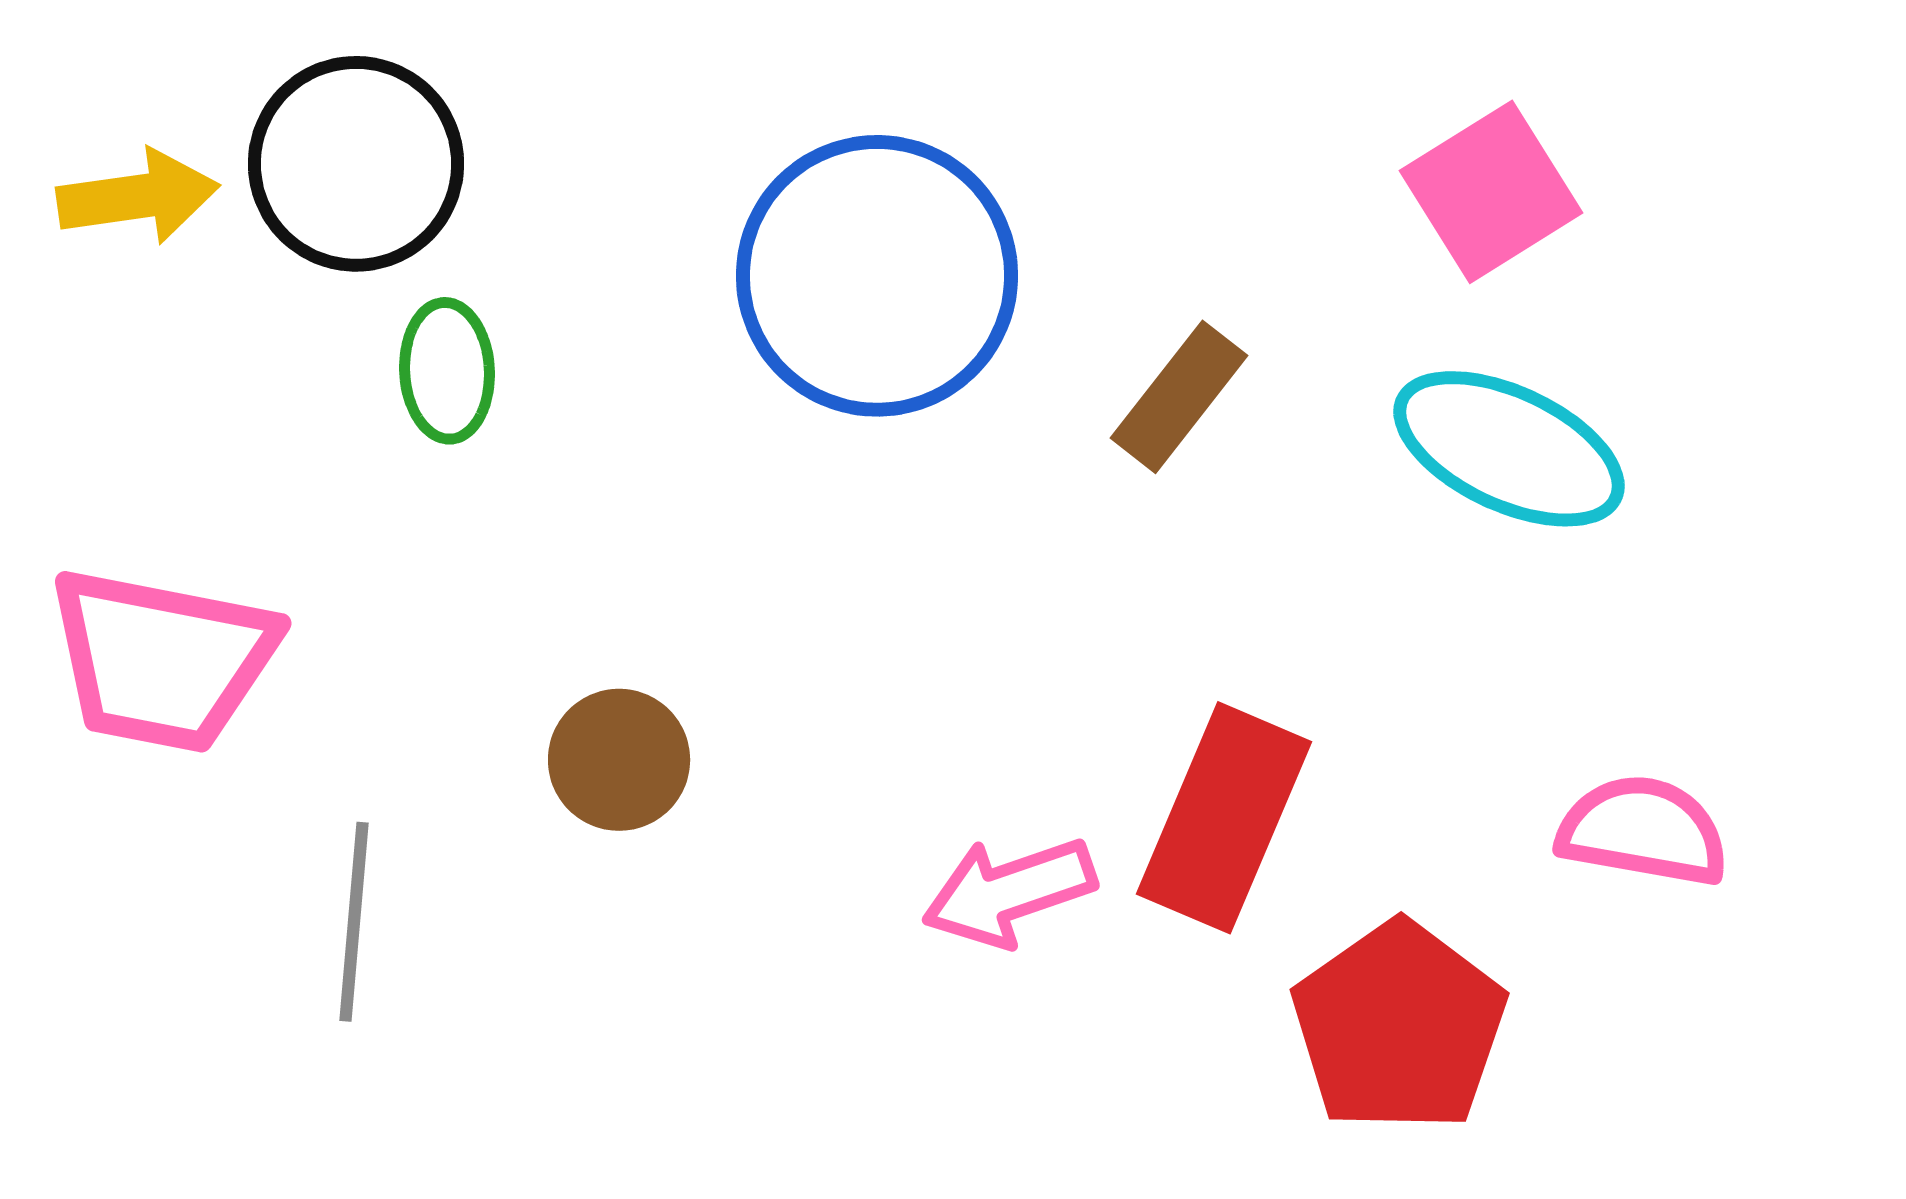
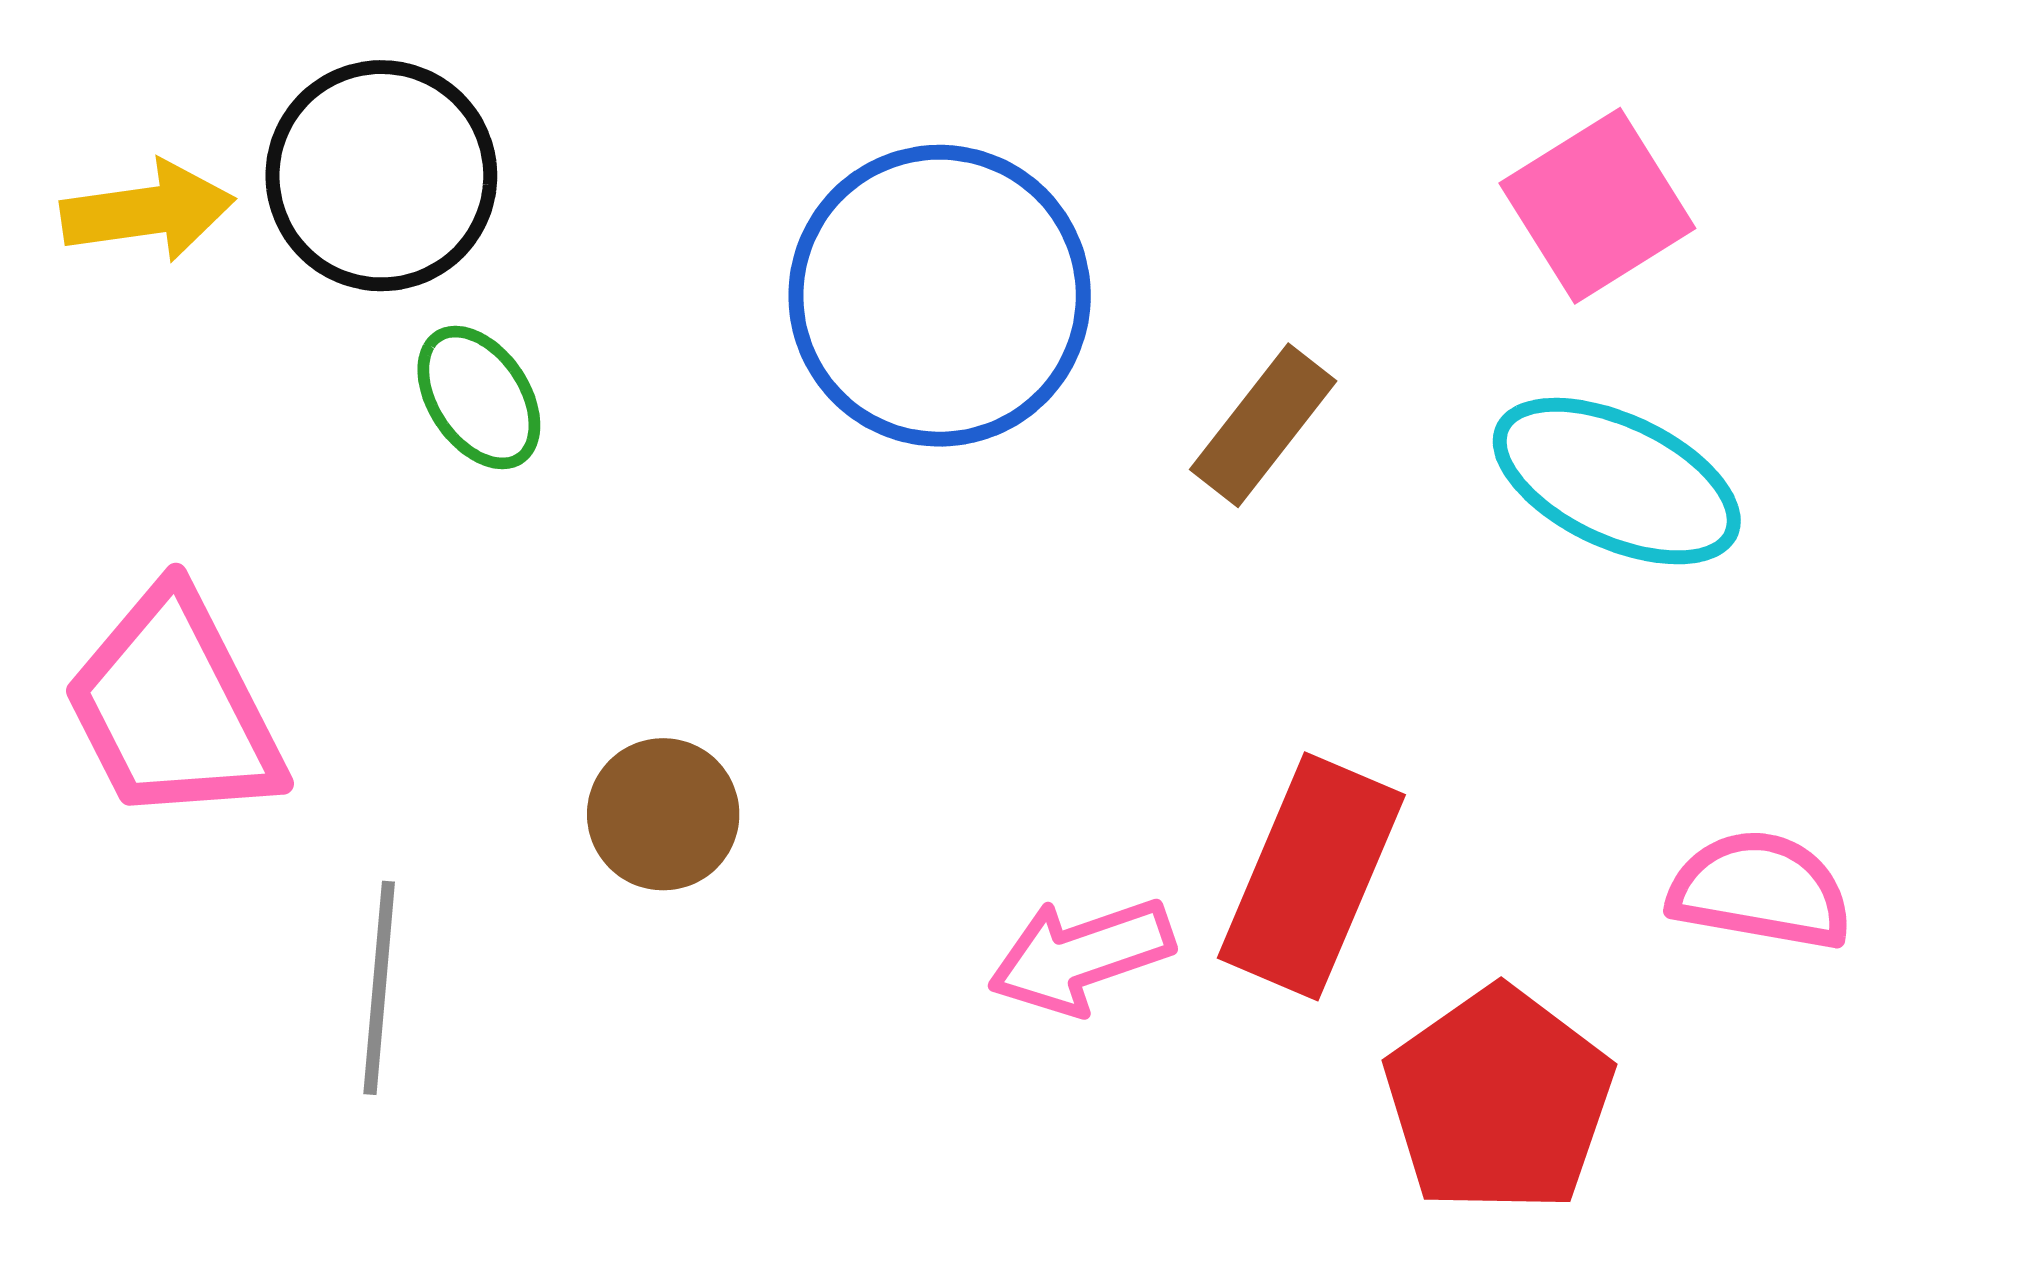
green ellipse: (447, 371) -> (479, 397), turned -31
pink trapezoid: (162, 660) -> (174, 707), turned 52

